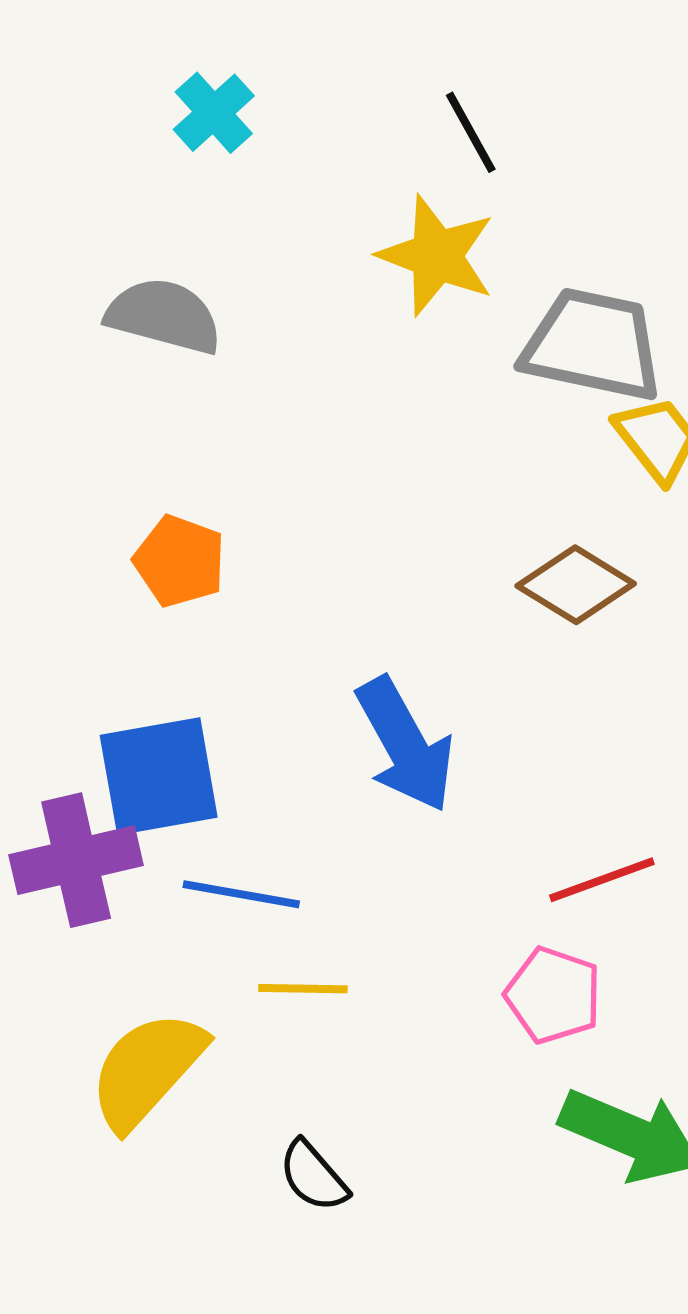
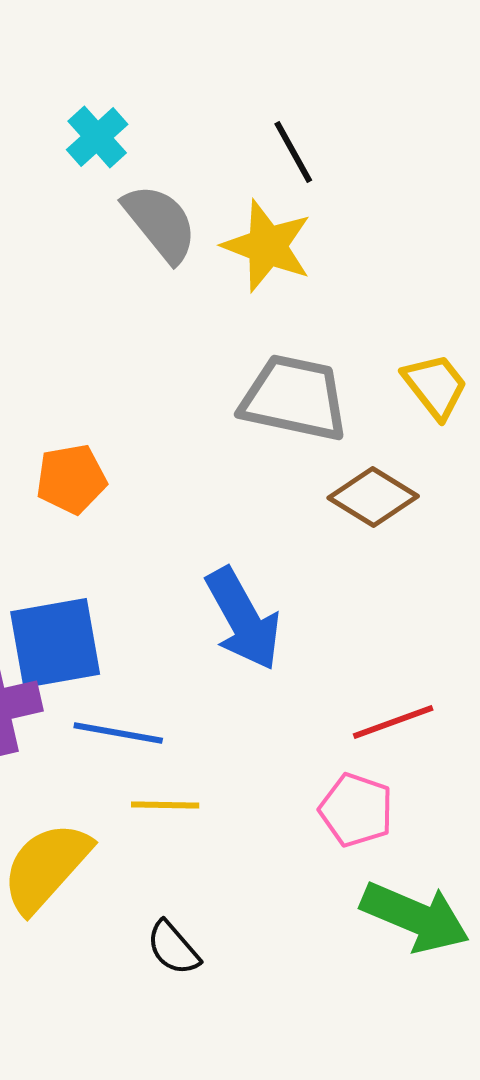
gray semicircle: (164, 316) -> (160, 223), moved, turned 36
gray trapezoid: (593, 345) -> (294, 398), moved
orange pentagon: (180, 561) -> (71, 479), turned -30

